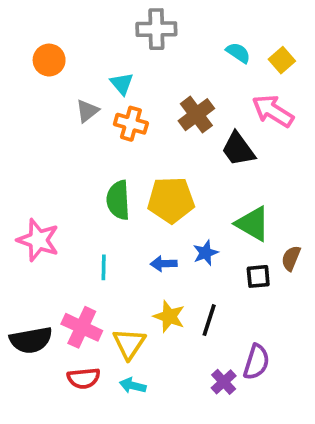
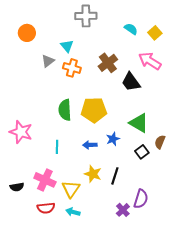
black square: (258, 276) -> (142, 152), turned -32
black semicircle: (31, 340) -> (17, 187), size x0.6

